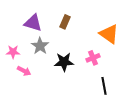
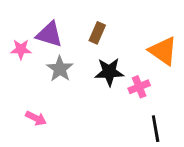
pink star: (13, 52) -> (21, 49), moved
black star: (64, 62) -> (109, 72), moved
pink arrow: (24, 71) -> (36, 118), moved

